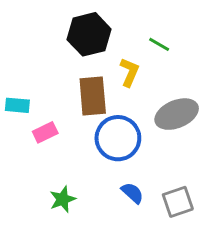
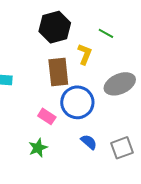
pink rectangle: (45, 132) -> (47, 116), moved, turned 60

